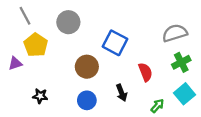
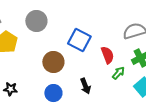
red semicircle: (145, 72) -> (107, 55), moved
green arrow: (157, 106) -> (118, 73), moved

